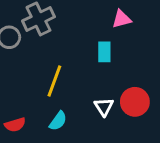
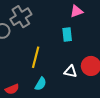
white triangle: (104, 107) -> (70, 71), turned -40

